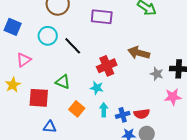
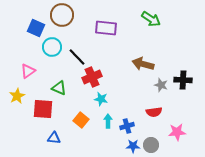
blue square: (13, 27) -> (36, 28), moved
red cross: (107, 66) -> (92, 77), moved
green triangle: (63, 82) -> (59, 88), moved
pink star: (173, 97) -> (177, 132), moved
red semicircle: (142, 114) -> (154, 112), moved

